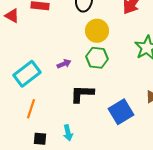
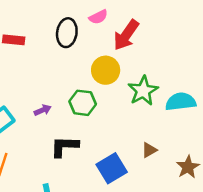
yellow circle: (97, 31) -> (106, 70), moved

